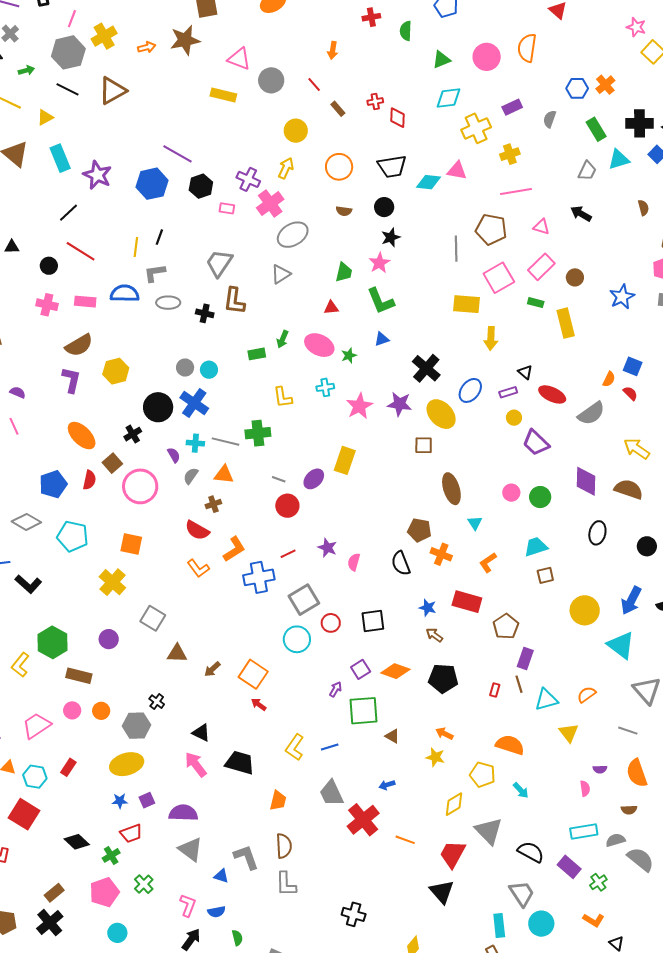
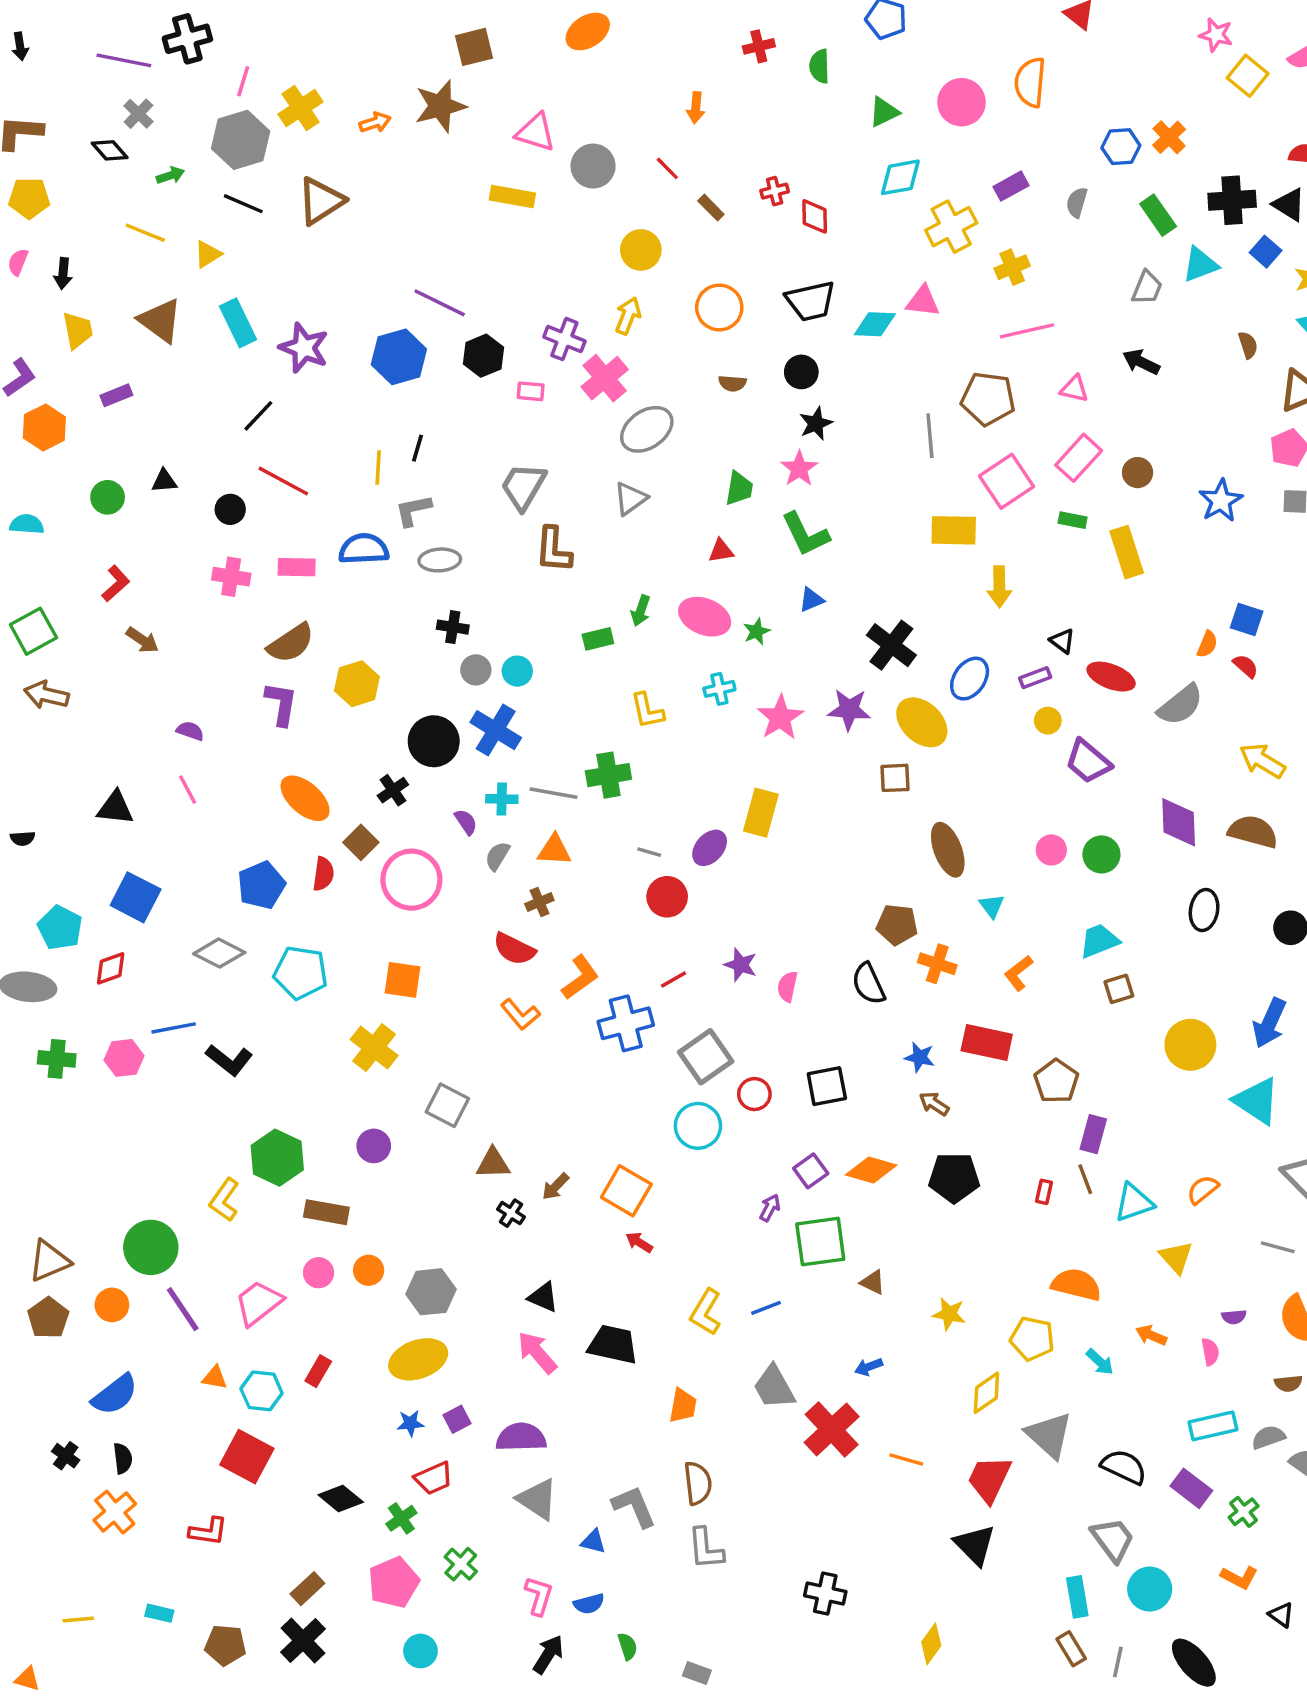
black cross: (205, 313) -> (453, 627), moved
black cross: (157, 702) -> (511, 1213), moved
orange arrow: (444, 734) -> (1151, 1335), moved

